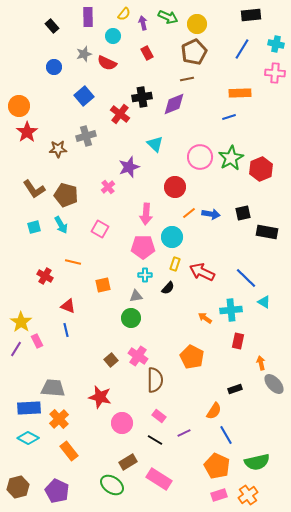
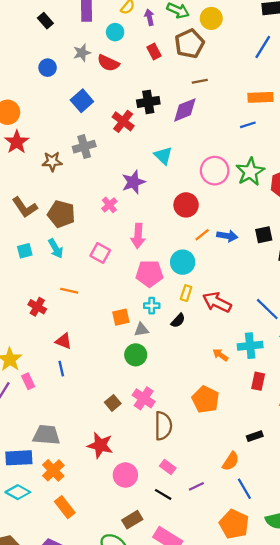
brown pentagon: (194, 52) -> (189, 44), moved
pink arrow: (146, 214) -> (138, 236), moved
orange square: (103, 285) -> (121, 317), moved

